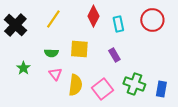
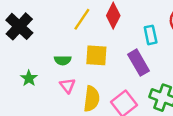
yellow line: (53, 19) -> (82, 19), moved
cyan rectangle: (118, 24) -> (151, 35), moved
purple rectangle: (114, 55) -> (138, 63), size x1.5

